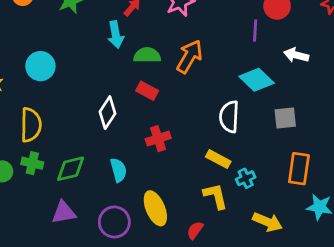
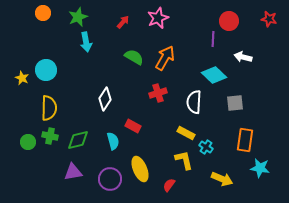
cyan arrow: (116, 35) -> (86, 42), moved
green semicircle: (147, 55) -> (134, 57), turned 30
cyan circle: (40, 66) -> (46, 70), moved
red rectangle: (147, 91) -> (133, 126), moved
red cross: (158, 139) -> (158, 93), moved
cyan cross: (246, 178) -> (206, 147), turned -32

